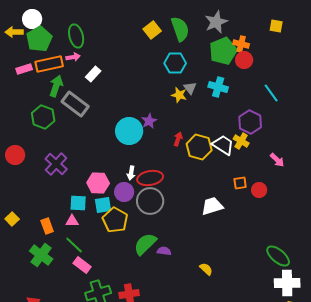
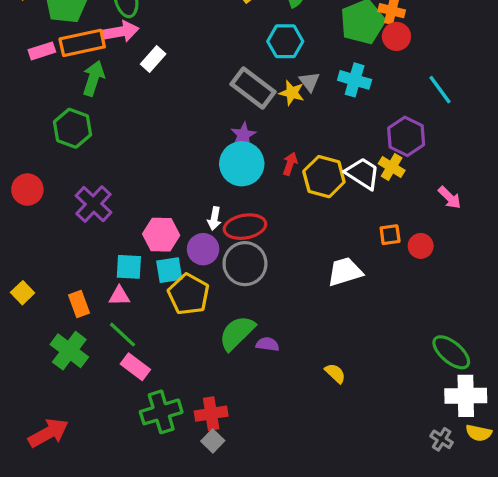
pink arrow: (73, 57) -> (121, 32), size x1.5
gray rectangle: (75, 104) -> (253, 88), moved
cyan circle: (129, 131) -> (242, 164), moved

